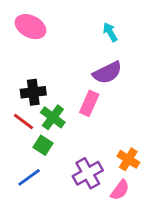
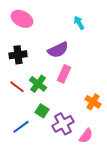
purple semicircle: (107, 73) -> (58, 50), moved
black cross: (33, 92) -> (18, 55), moved
green square: (43, 145) -> (42, 111), moved
orange cross: (128, 159) -> (93, 102), moved

